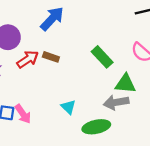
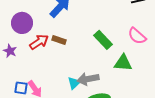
gray arrow: (116, 102) -> (88, 79), moved
cyan triangle: (68, 107) -> (74, 83), turned 32

